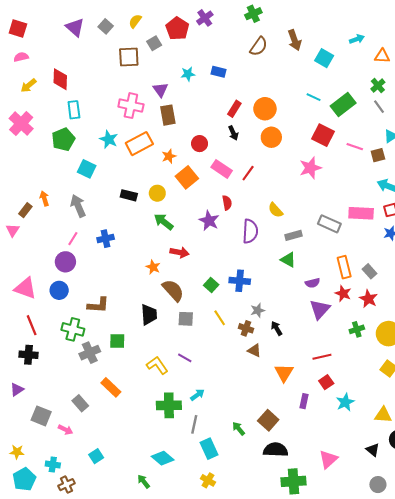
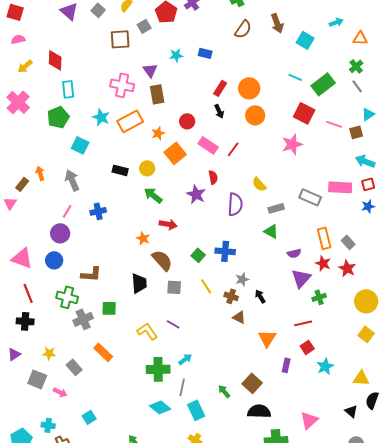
green cross: (357, 329) -> (319, 297), moved
yellow star: (17, 452) -> (49, 353), moved
cyan diamond: (163, 458) -> (160, 407), moved

